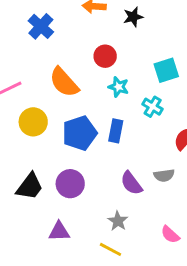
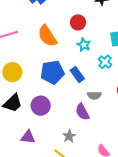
yellow circle: (33, 122) -> (12, 72), moved
blue rectangle: (116, 131) -> (77, 75), turned -56
gray semicircle: (164, 175) -> (94, 95), moved

